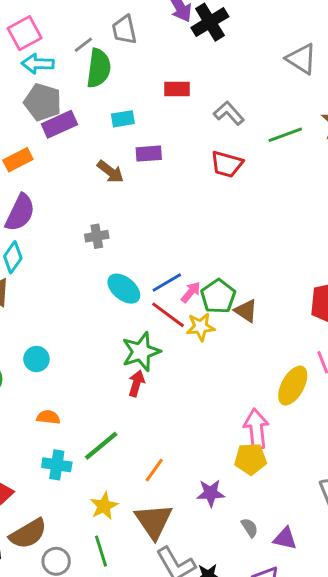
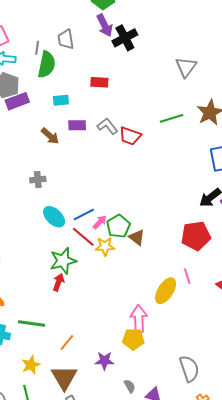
gray line: (83, 45) -> (37, 48), turned -48
gray triangle: (301, 59) -> (186, 67), turned 30
gray L-shape: (229, 113) -> (107, 126), moved
green line: (101, 446) -> (32, 323), turned 44

